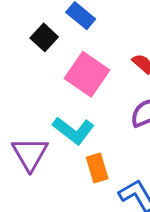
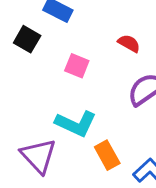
pink square: (87, 74) -> (77, 66), size x0.6

